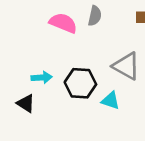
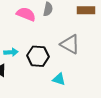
cyan triangle: (111, 101) -> (59, 79), moved

